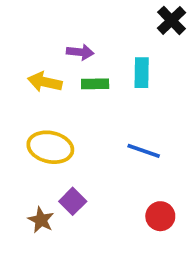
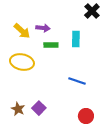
yellow arrow: (45, 82) -> (22, 31), moved, turned -150
yellow ellipse: (50, 147) -> (22, 62), moved
brown star: (41, 220) -> (18, 109), moved

